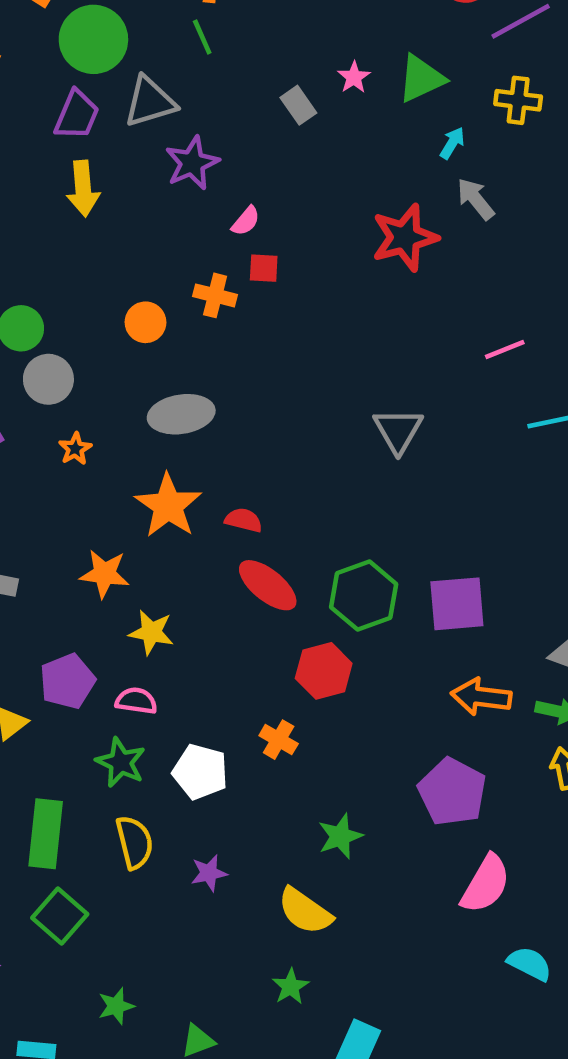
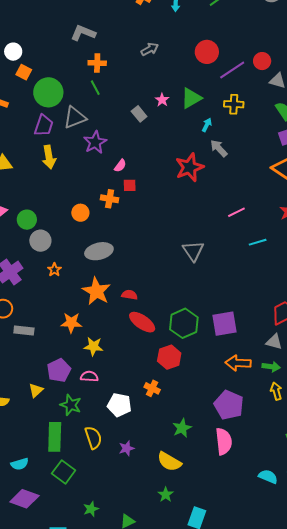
green star: (121, 762) -> (71, 405), moved
pink semicircle: (486, 884) -> (224, 441), moved, turned -32

